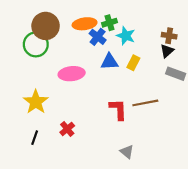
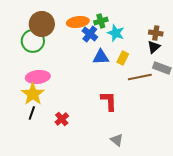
pink ellipse: (72, 74) -> (38, 77), moved
brown line: (145, 103) -> (140, 77), moved
black line: (35, 138) -> (32, 113), moved

